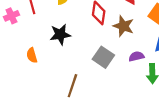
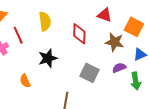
brown star: (123, 26) -> (114, 42), moved

